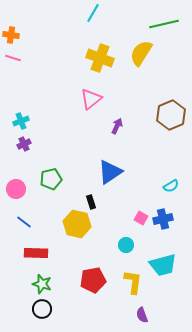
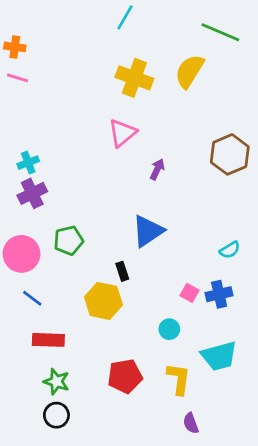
green line: (164, 24) -> (220, 32), turned 36
purple cross: (24, 144) -> (32, 193), size x1.5
pink circle: (16, 189) -> (22, 254), size x1.4

